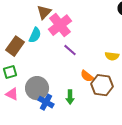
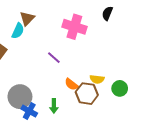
pink cross: (60, 25) -> (74, 27), moved, turned -35
cyan semicircle: (35, 35) -> (18, 31), moved
yellow semicircle: (112, 56) -> (97, 79), moved

